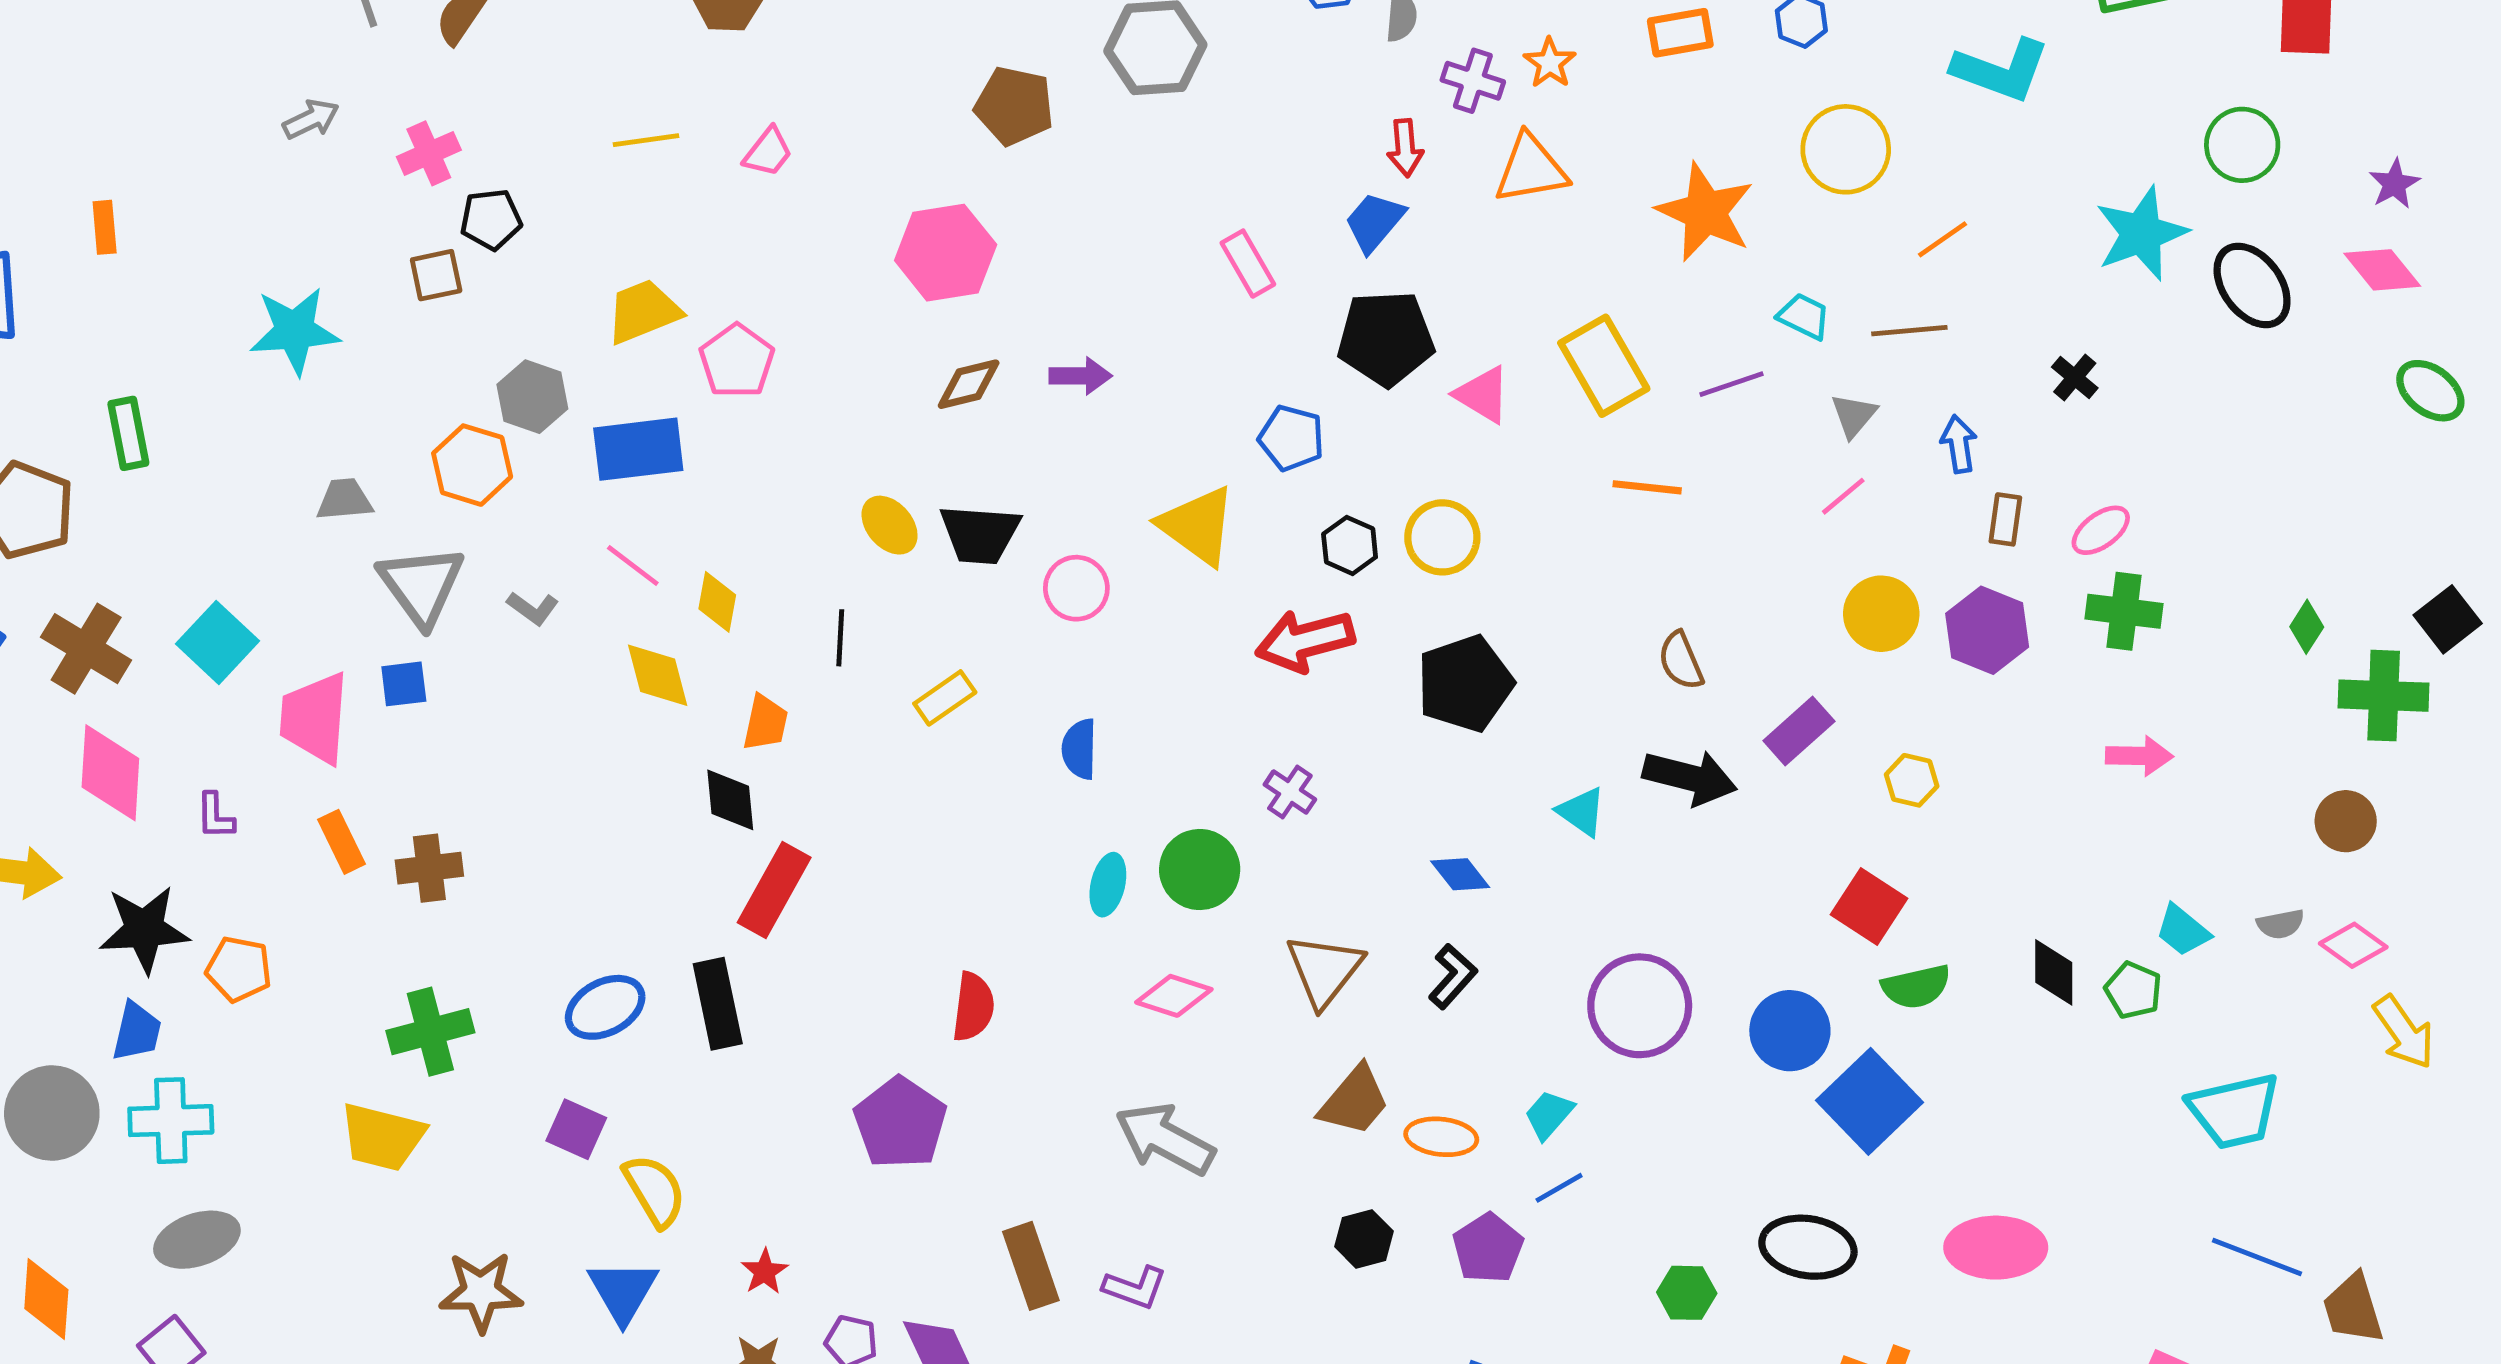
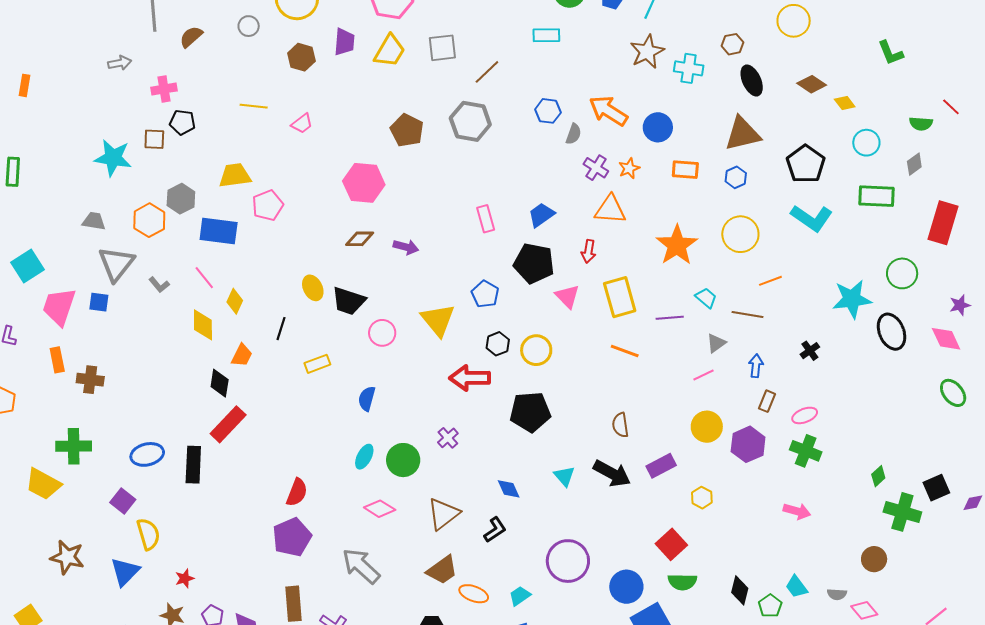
red arrow: (1405, 148) -> (589, 251), moved
cyan star: (295, 331) -> (113, 158), moved
purple pentagon: (900, 1123) -> (292, 537), moved

